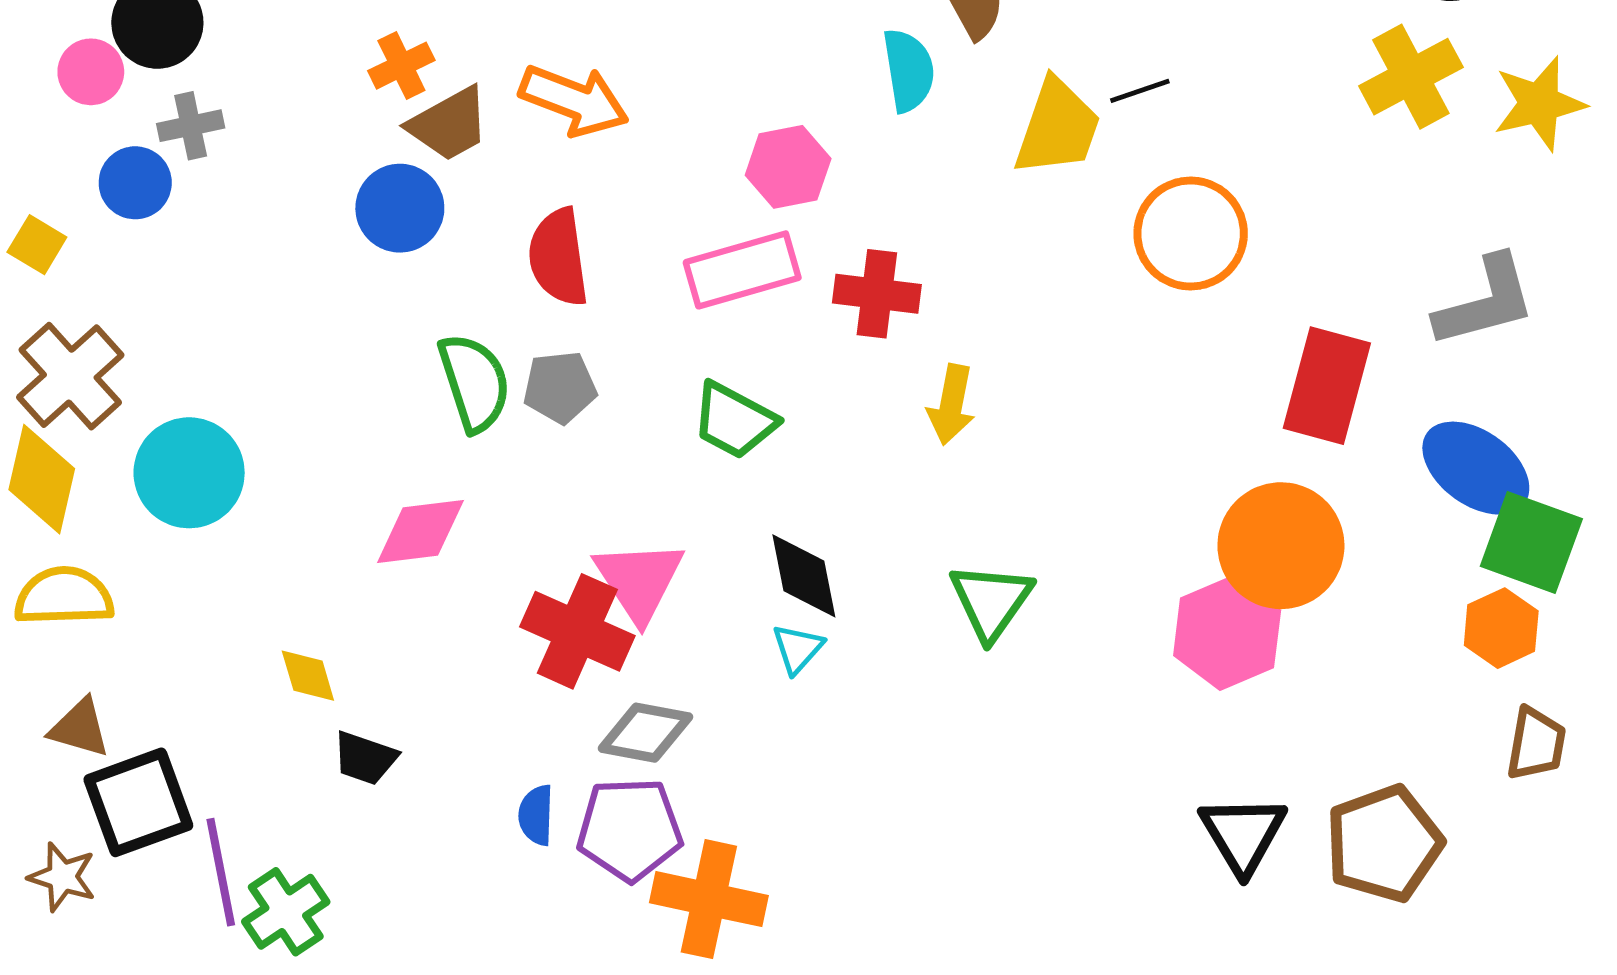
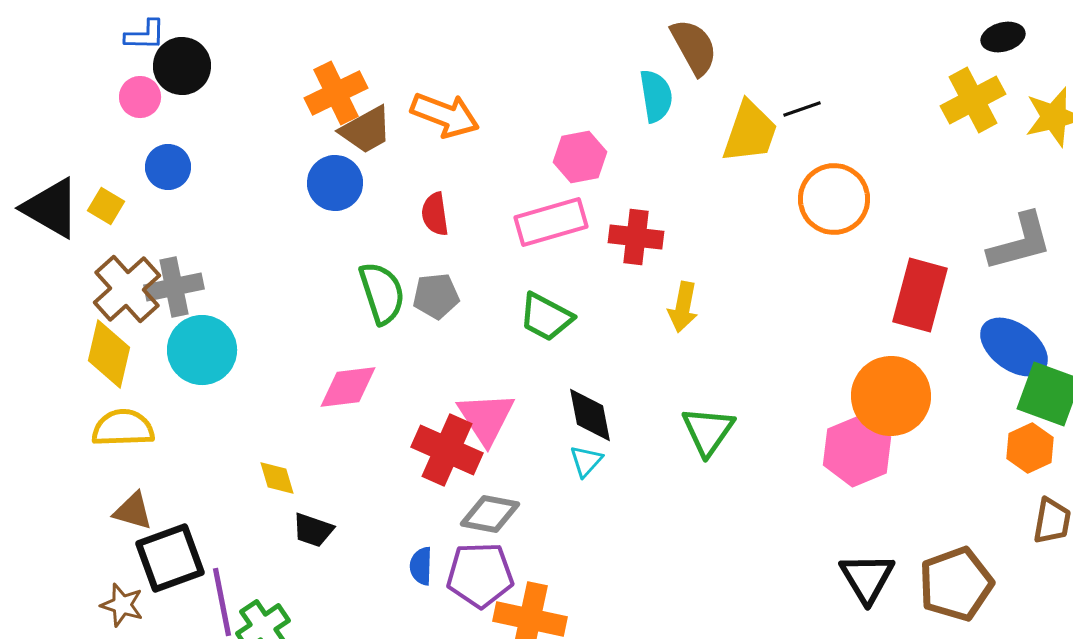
orange cross: (401, 66) -> (336, 93), size x1.5
gray cross: (191, 126) -> (174, 287), moved, size x1.4
red semicircle: (558, 257) -> (435, 214), size x0.7

